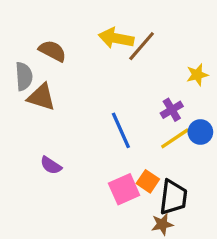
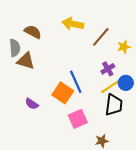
brown line: (142, 46) -> (101, 37), moved
orange square: (148, 181) -> (63, 93), moved, size x1.5
black trapezoid: (173, 197) -> (114, 105), moved

